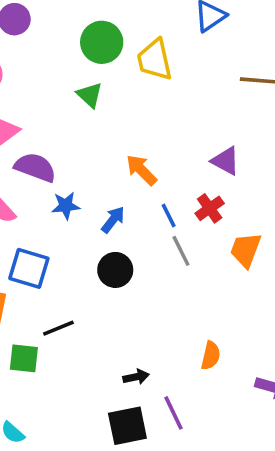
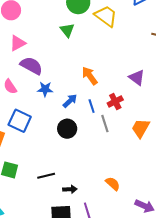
yellow trapezoid: (155, 60) -> (106, 16), turned 130
red cross: (210, 208) -> (115, 101), moved
blue line: (169, 215) -> (92, 106), moved
black line: (58, 328) -> (46, 176), moved
orange semicircle: (211, 356) -> (113, 184), turned -70

